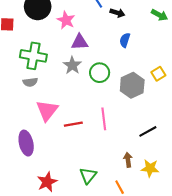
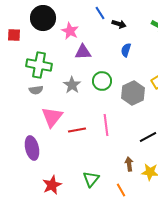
gray star: (72, 65) -> (72, 85), moved

